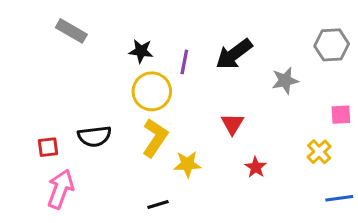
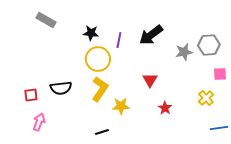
gray hexagon: (332, 45) -> (209, 45), moved
pink arrow: (60, 189) -> (39, 122), size x0.7

